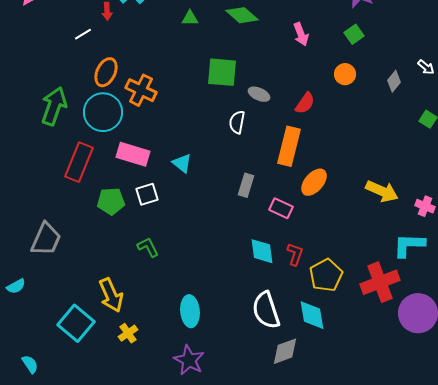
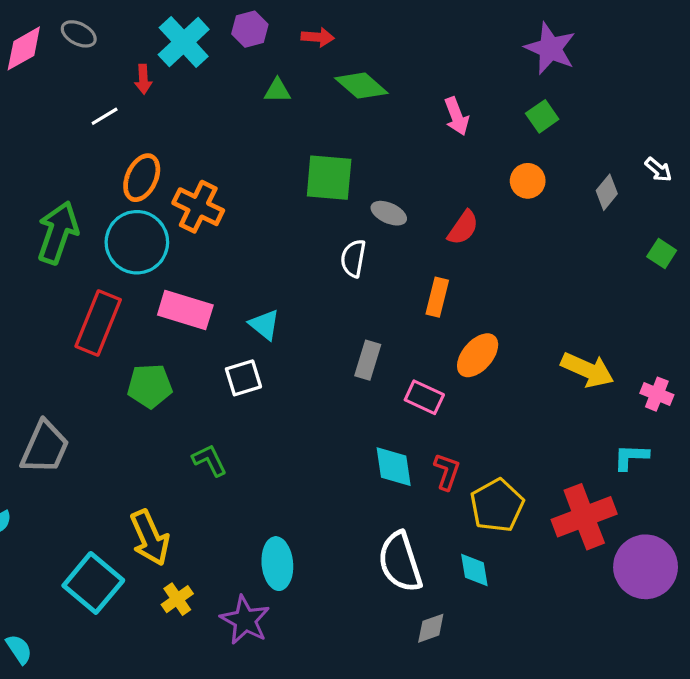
orange rectangle: (289, 146) -> (437, 297), size x0.6
white square: (147, 194) -> (243, 378), moved
cyan L-shape: (409, 245) -> (631, 457), size x0.7
cyan diamond: (312, 315) -> (474, 570), size x0.7
gray diamond: (285, 351) -> (431, 628), size x0.7
purple star: (189, 360) -> (245, 620), moved

